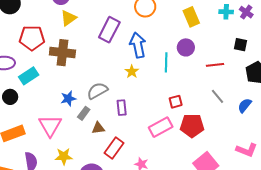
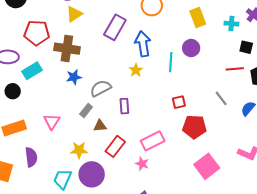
cyan cross: (226, 12) -> (231, 24), moved
red line: (215, 65) -> (235, 69), moved
blue star: (68, 98) -> (74, 77), moved
pink triangle: (50, 126) -> (52, 122), size x0.7
pink rectangle: (161, 127) -> (153, 141), moved
yellow star: (64, 156) -> (79, 150), moved

